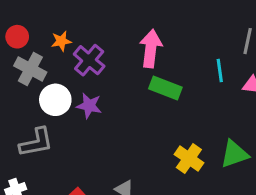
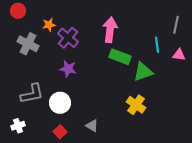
red circle: (17, 37) -> (18, 11), moved
white circle: (55, 100) -> (60, 103), moved
green triangle: (234, 154) -> (143, 72), moved

